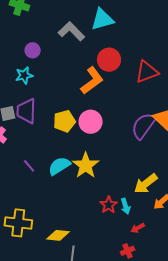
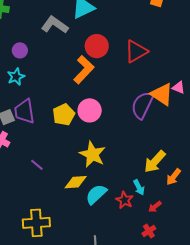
cyan semicircle: (59, 166) -> (96, 194), moved
red star: (109, 205) -> (124, 200), moved
yellow diamond: (58, 235) -> (76, 182), moved

